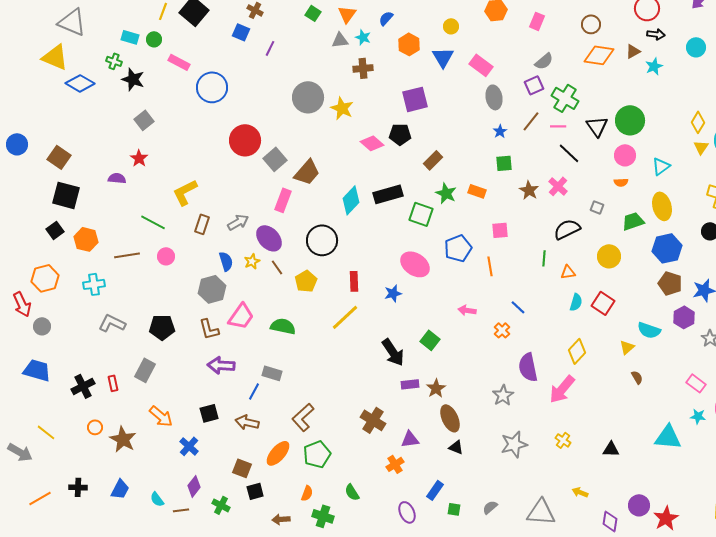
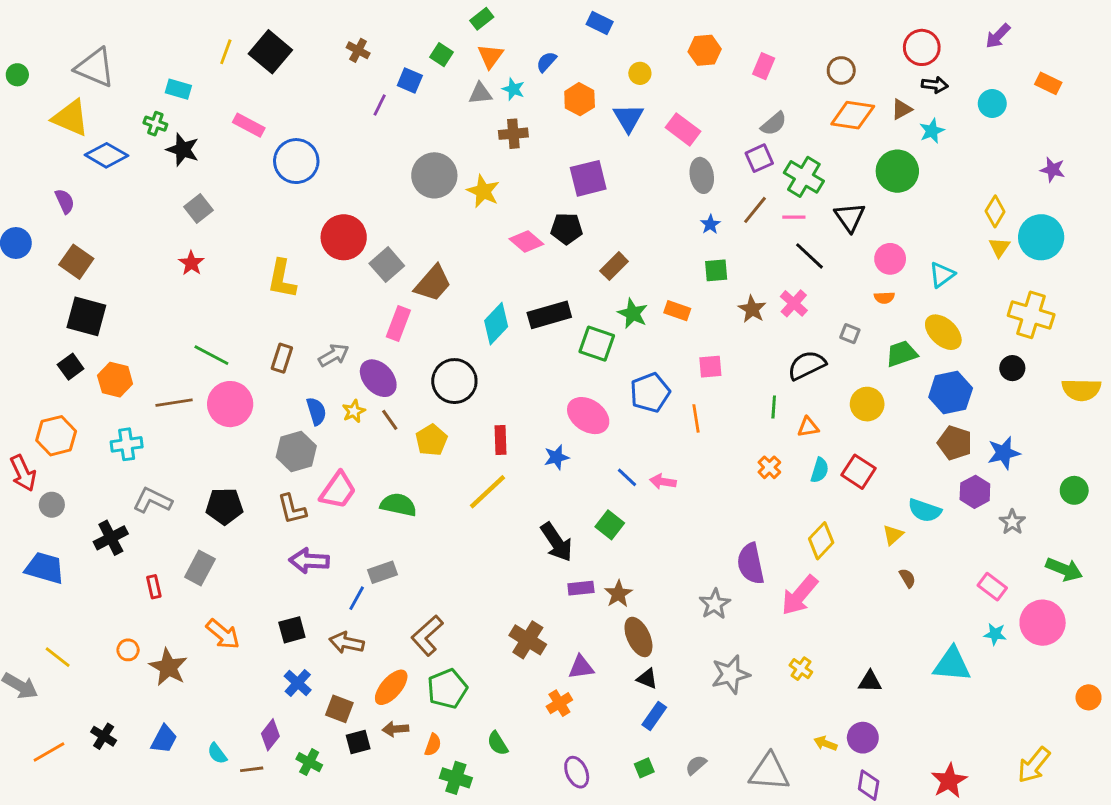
blue square: (241, 32) -> (410, 81), moved
green circle: (154, 39) -> (17, 75), moved
green circle: (630, 120) -> (897, 171), moved
purple semicircle: (117, 178) -> (65, 201), moved, turned 60
yellow L-shape: (185, 192) -> (282, 279), moved, turned -52
yellow ellipse: (662, 206) -> (943, 332), turned -32
pink circle: (166, 256) -> (230, 404), size x1.8
blue line: (518, 307) -> (627, 477), moved
orange cross: (502, 330) -> (769, 467), moved
gray rectangle: (272, 373) -> (383, 572), turned -36
black cross: (83, 386) -> (111, 538), moved
blue cross: (189, 446) -> (298, 683), moved
black cross: (78, 487) -> (104, 736), turned 30
blue rectangle: (435, 490) -> (654, 716), moved
purple circle: (639, 505) -> (863, 738), moved
green square: (454, 509) -> (644, 768), turned -32
brown arrow: (281, 519) -> (395, 729), moved

